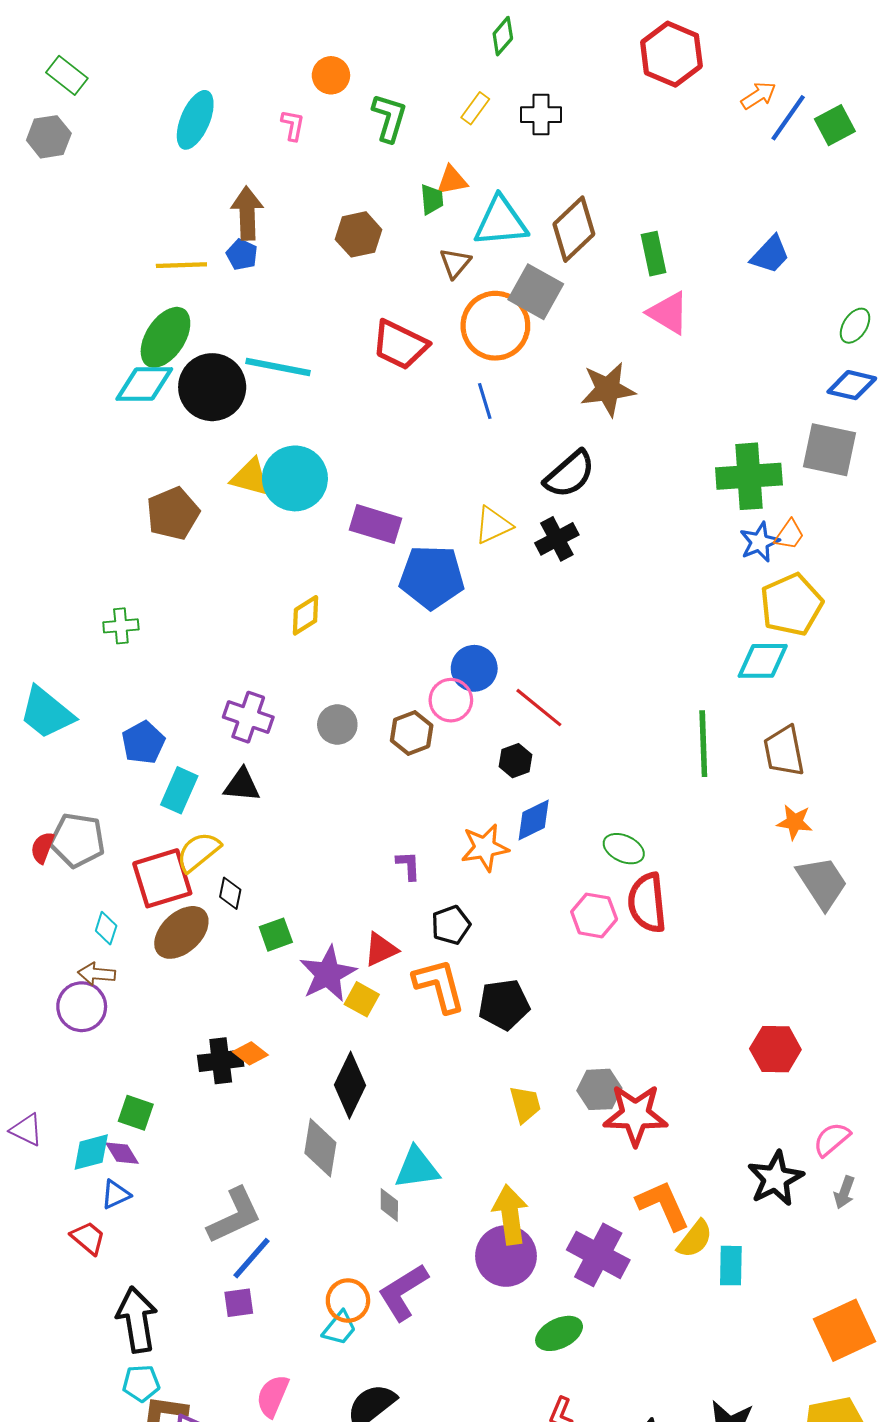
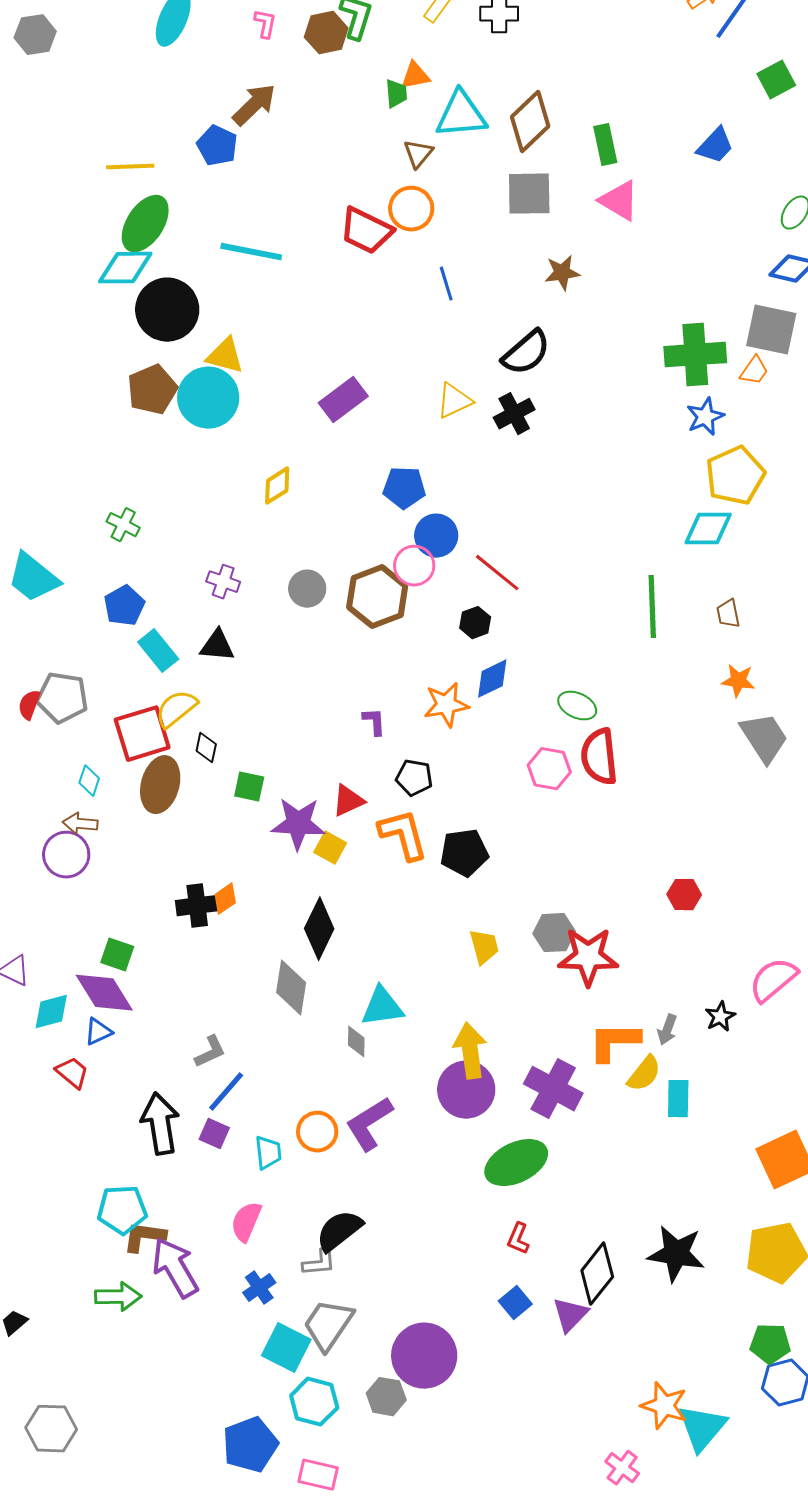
green square: (835, 125) -> (776, 80), moved
brown arrow: (247, 213) -> (254, 105), moved, turned 48
brown hexagon: (359, 234) -> (326, 33), moved
blue pentagon: (242, 255) -> (217, 146), size x1.4
yellow line: (181, 265) -> (130, 167), moved
gray square: (536, 292) -> (529, 194), moved, turned -30
orange circle: (495, 326) -> (411, 209), moved, size x0.7
black circle: (212, 387) -> (167, 310), moved
brown star: (608, 389) -> (562, 273), size x0.7
cyan circle: (295, 478) -> (208, 398), moved
purple rectangle: (376, 524) -> (343, 400), turned -54
orange trapezoid: (789, 535) -> (754, 371), moved
blue pentagon: (432, 577) -> (404, 488), moved, size x0.7
green cross: (121, 626) -> (123, 525), moved, turned 32
purple cross: (248, 717) -> (223, 582), size x0.7
brown hexagon: (412, 733) -> (377, 597), size x1.5
brown trapezoid: (784, 751) -> (728, 614), size x0.6
cyan rectangle: (179, 790) -> (158, 651), turned -63
black pentagon: (451, 925) -> (414, 778), turned 30
brown ellipse: (181, 932) -> (160, 785), turned -32
green square: (276, 935) -> (249, 787), turned 32
purple star: (328, 974) -> (298, 824), turned 30
red hexagon: (775, 1049) -> (684, 895), moved, size x0.7
orange diamond: (250, 1053) -> (225, 899), turned -72
pink semicircle: (832, 1139) -> (773, 980), size x1.4
cyan diamond: (91, 1152) -> (51, 1012), moved
purple diamond: (122, 1153) -> (104, 993), size x1.8
black star: (775, 1179) -> (720, 1017), size x0.6
gray arrow: (844, 1192) -> (667, 1030), moved
orange L-shape: (663, 1205) -> (614, 1042), turned -66
gray L-shape: (234, 1216) -> (210, 1052), size x0.6
purple square: (239, 1303) -> (214, 1134), turned 32
black arrow: (137, 1320) -> (160, 1124), moved
cyan trapezoid: (339, 1328) -> (268, 1153), moved, turned -45
green ellipse: (559, 1333) -> (516, 1163), size x1.4
cyan pentagon: (141, 1383) -> (122, 1210), size x1.4

